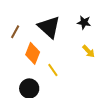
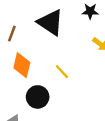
orange diamond: (33, 53) -> (22, 65), moved

